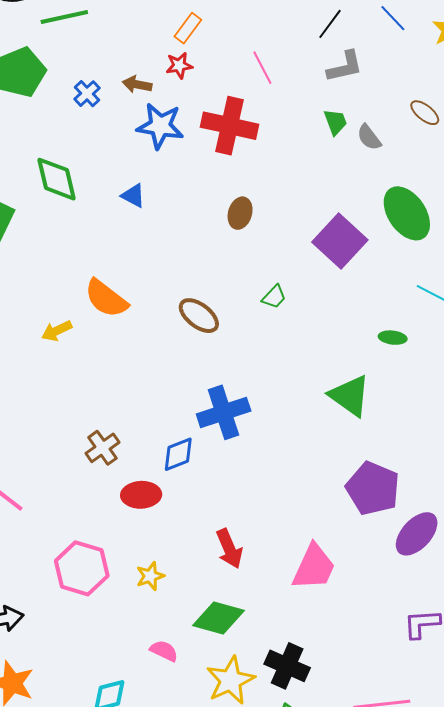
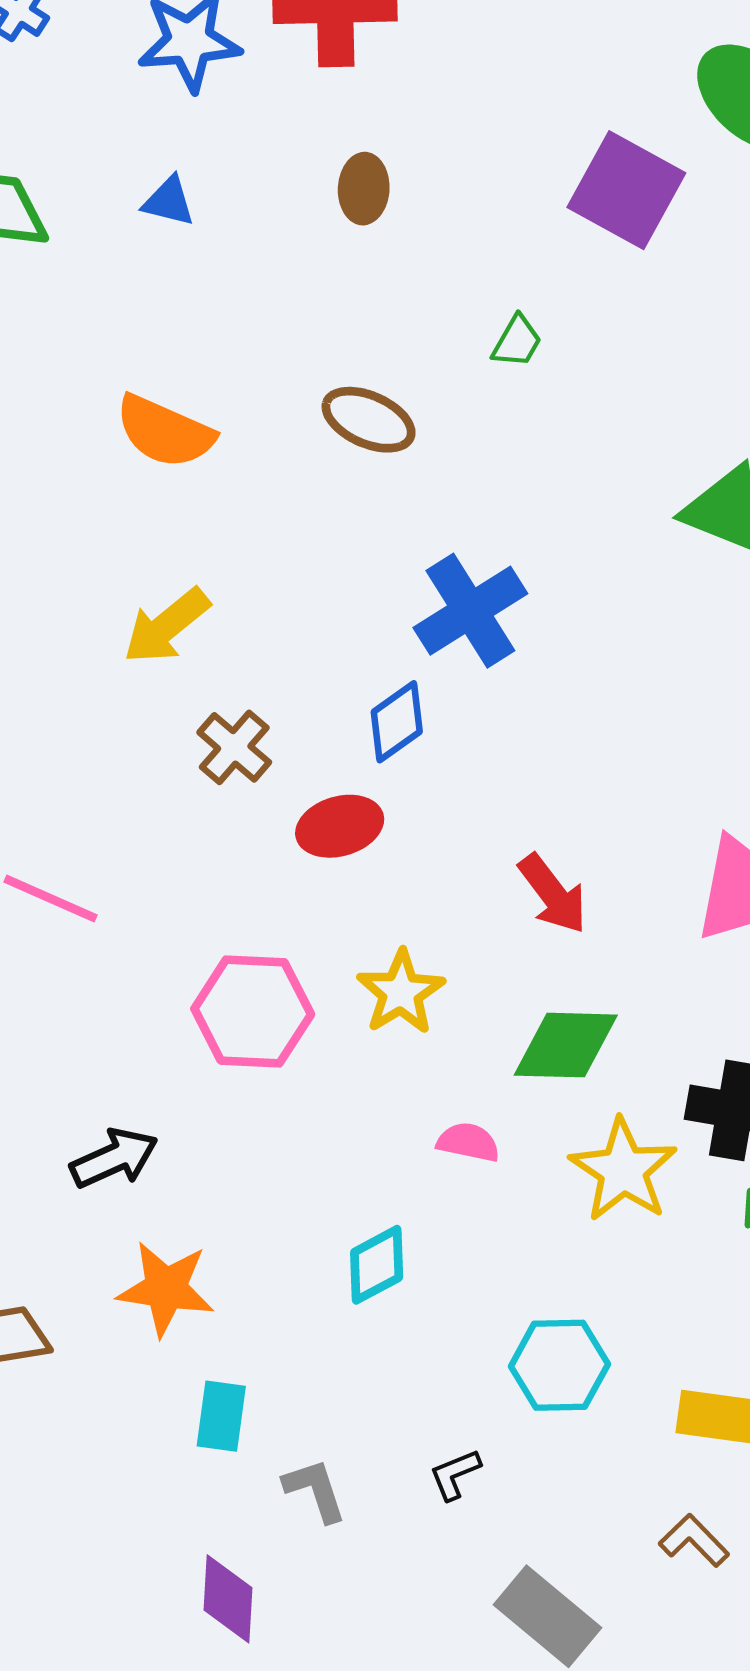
brown ellipse: (240, 213) -> (364, 189), moved
yellow arrow: (57, 331) -> (166, 626), moved, size x1.4
yellow star: (150, 576) -> (401, 992), size x1.4

